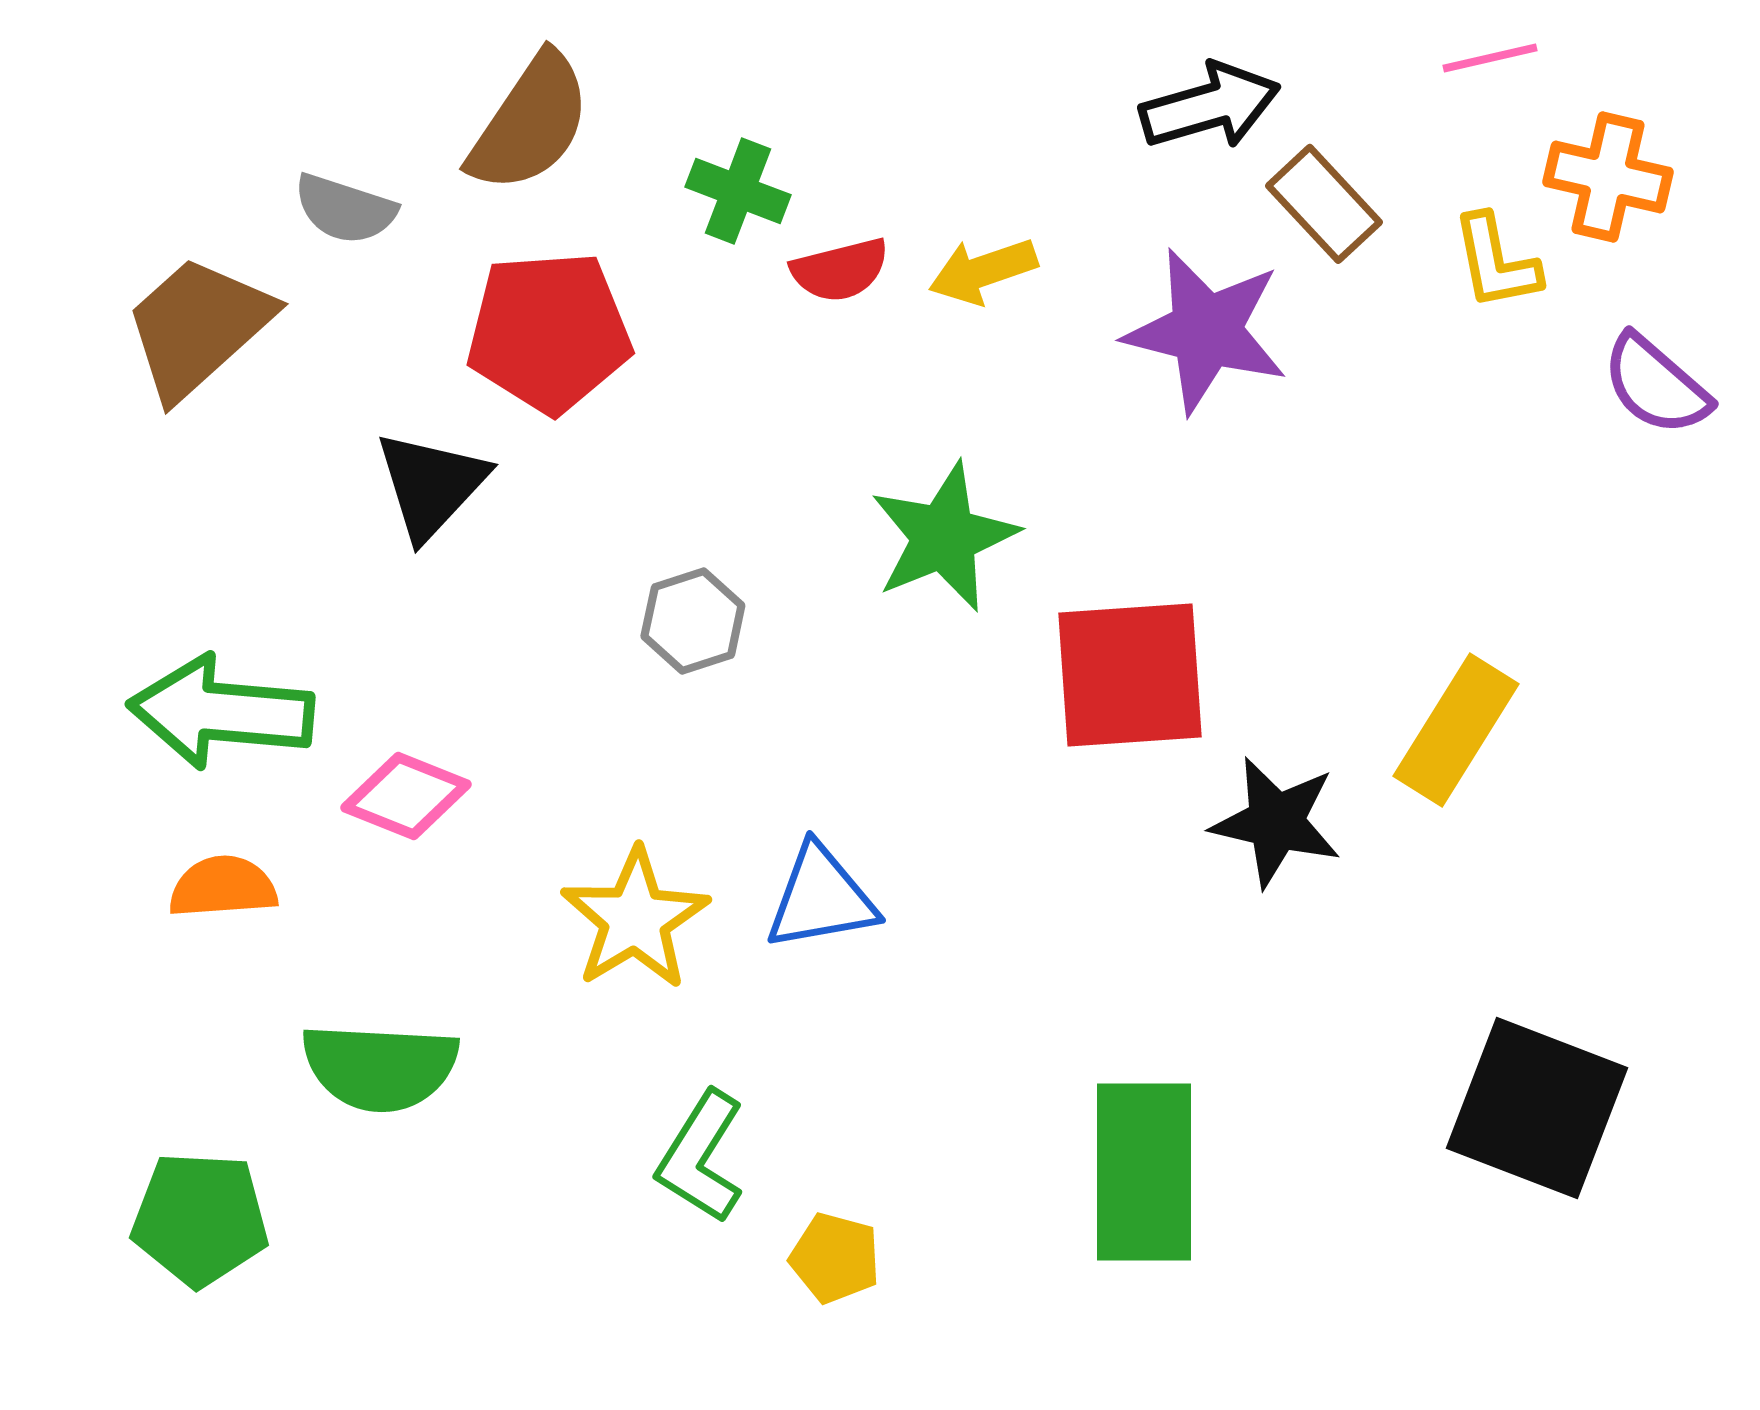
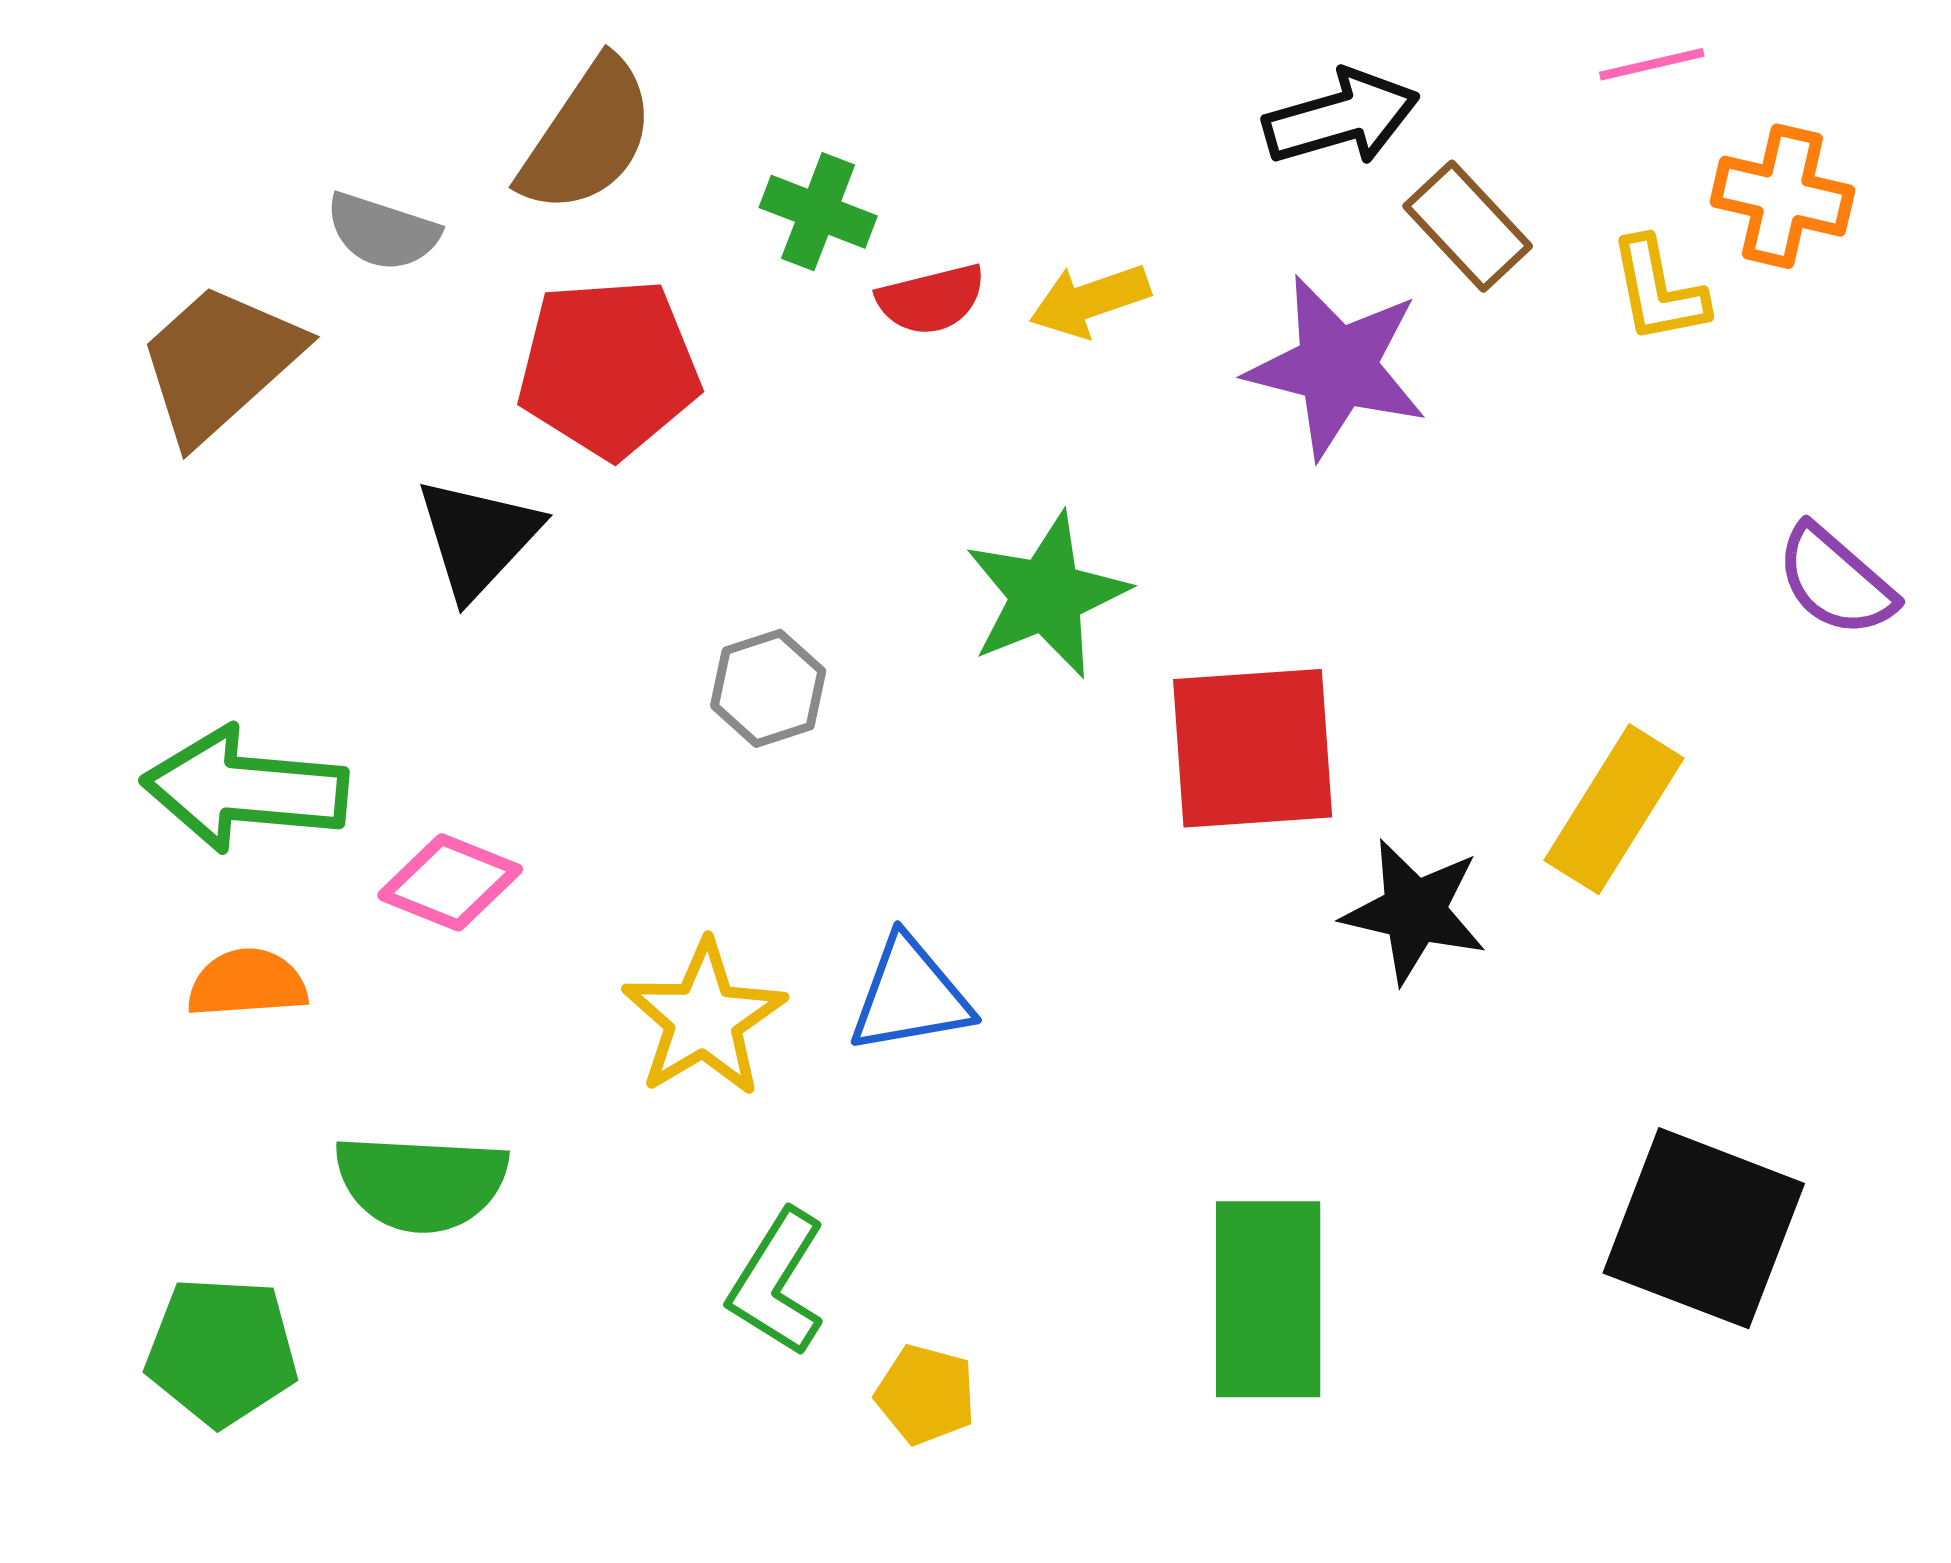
purple semicircle: (1656, 385) -> (1836, 581), moved

